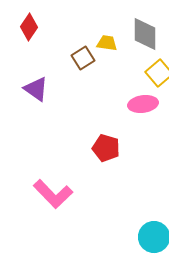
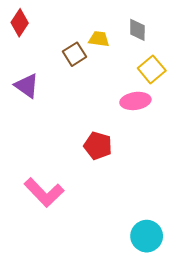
gray diamond: (145, 34) -> (137, 30), size x0.7

